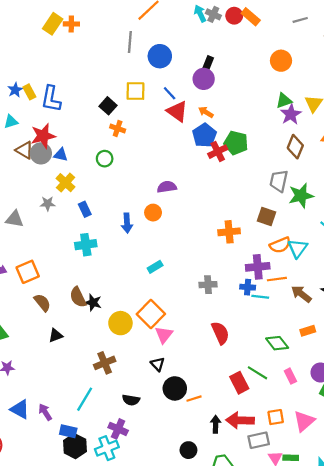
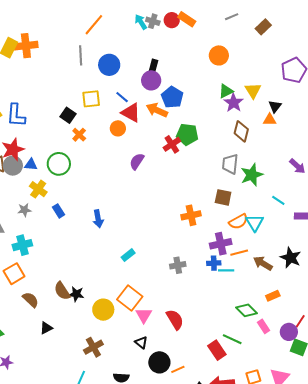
orange cross: (71, 24) -> (26, 46), size x1.6
orange arrow: (206, 112) -> (157, 110), size x1.5
orange cross: (118, 129) -> (79, 135), turned 32
blue pentagon: (204, 135) -> (172, 97), moved
green circle: (105, 159) -> (59, 164), moved, size x1.5
purple semicircle: (167, 187) -> (137, 161), moved, turned -42
orange circle: (153, 213) -> (118, 128), moved
cyan cross: (86, 245) -> (22, 245), moved
red semicircle: (220, 333) -> (175, 319), moved
pink rectangle: (290, 376) -> (264, 326), moved

